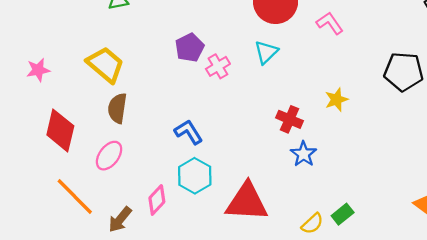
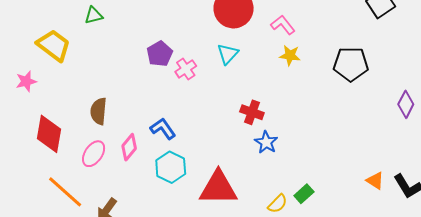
yellow trapezoid: (105, 65) -> (54, 45), moved
yellow star: (336, 100) -> (290, 55), moved, turned 30
pink diamond: (157, 200) -> (129, 147), moved

